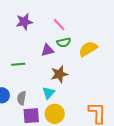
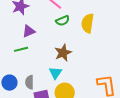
yellow semicircle: (88, 49) -> (88, 23), turned -42
purple triangle: (47, 50) -> (29, 31), moved

